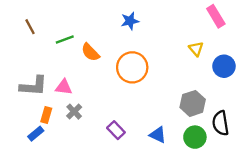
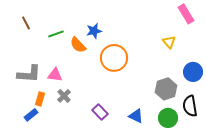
blue star: (130, 21) -> (94, 31), moved
blue circle: (224, 66) -> (193, 72), moved

